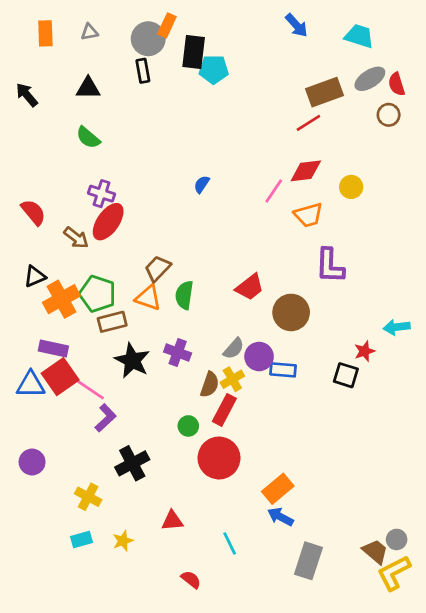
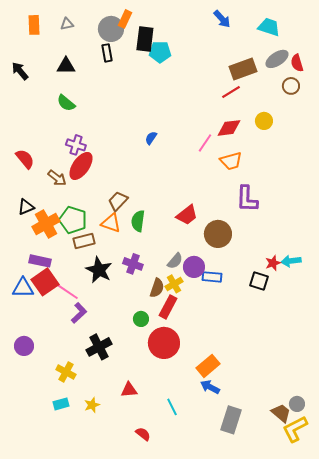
yellow circle: (351, 187) -> (264, 121), moved
cyan arrow: (397, 327) -> (291, 261), moved

